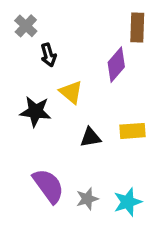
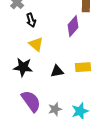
yellow triangle: (71, 92) -> (36, 44), moved
black star: (35, 111) -> (23, 67), moved

